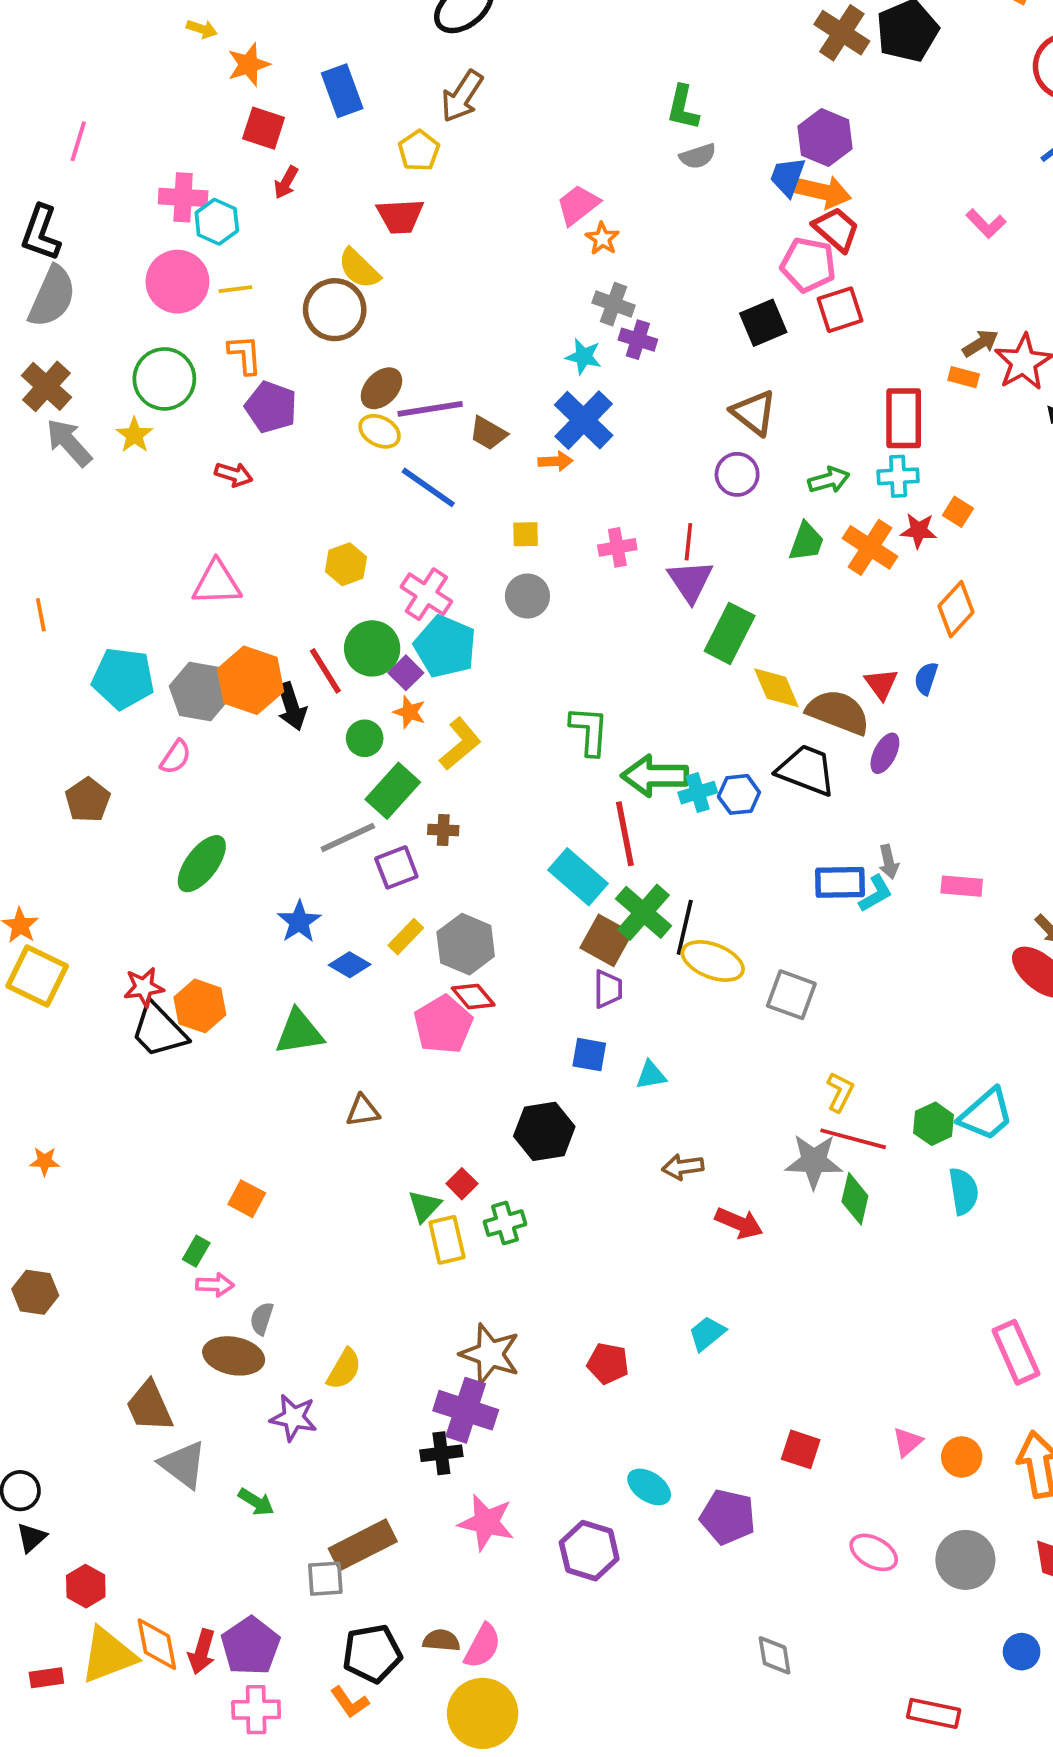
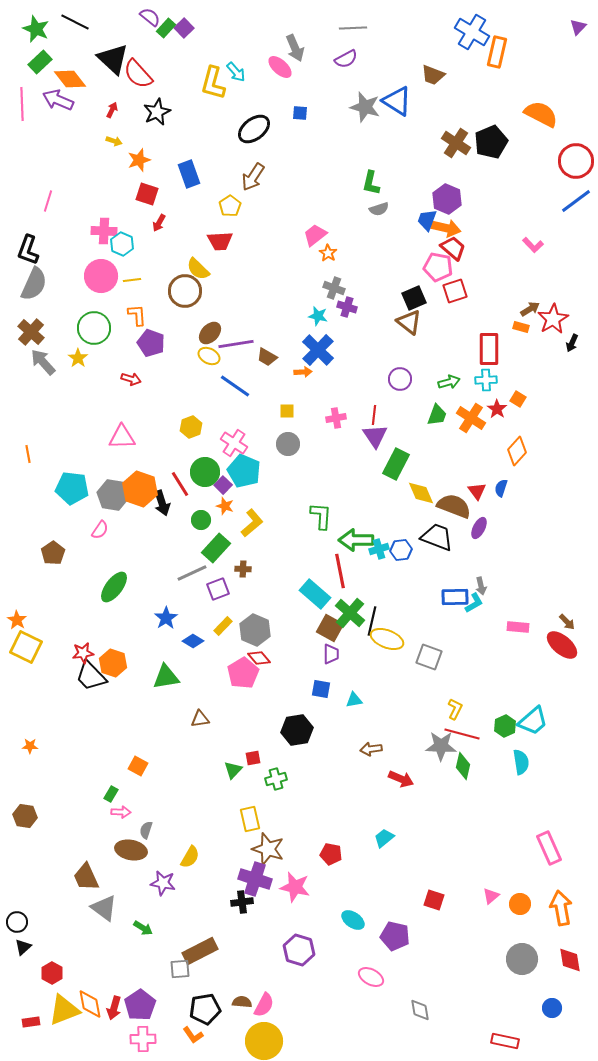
brown triangle: (754, 413) -> (409, 322), moved
red star: (919, 531) -> (497, 409), turned 30
pink rectangle: (962, 886) -> (518, 627), moved
red square: (462, 1184) -> (253, 758), turned 35
yellow rectangle: (447, 1240) -> (250, 819), moved
pink star: (486, 1522) -> (295, 887), moved
purple hexagon: (589, 1551) -> (299, 950), moved
pink ellipse: (874, 1552) -> (371, 977), moved

